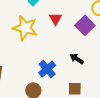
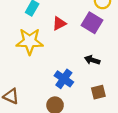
red triangle: (56, 19) -> (59, 23), turned 48

